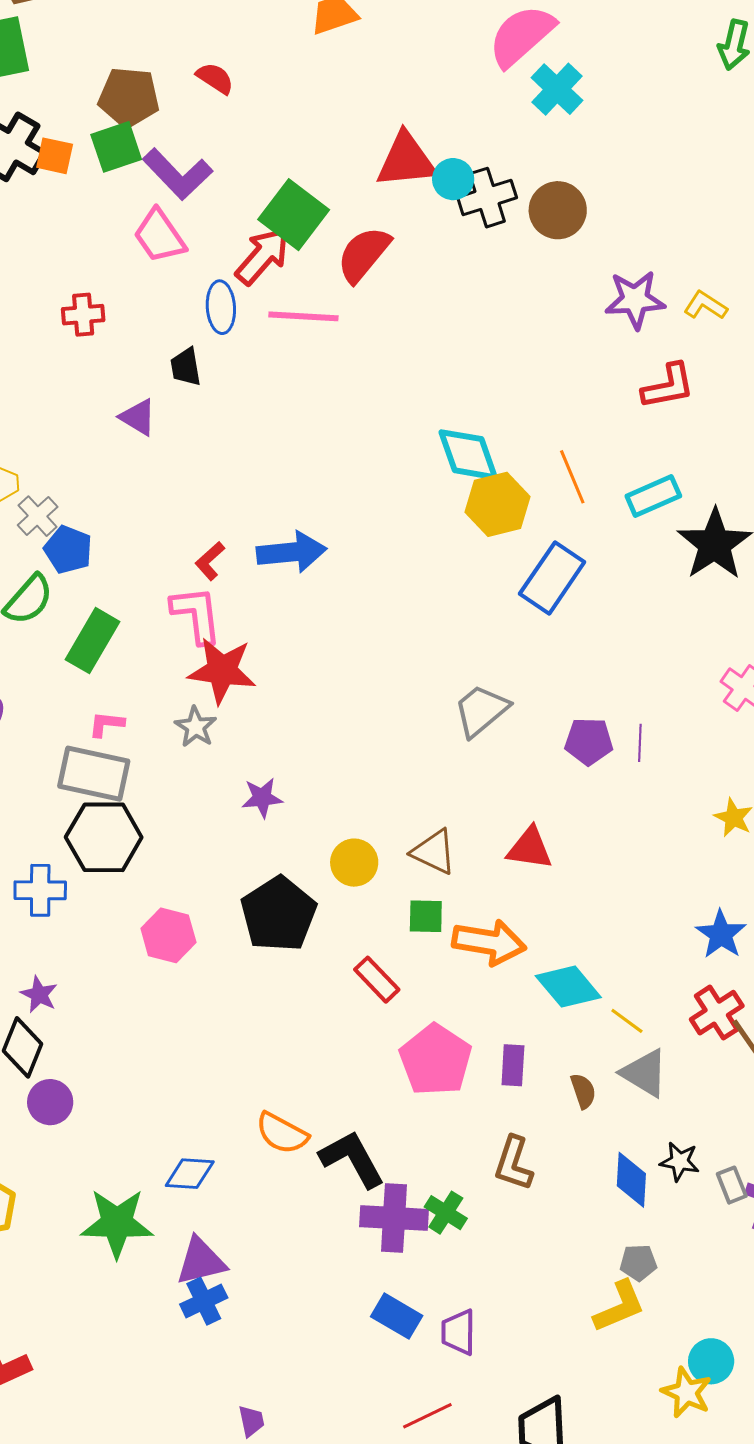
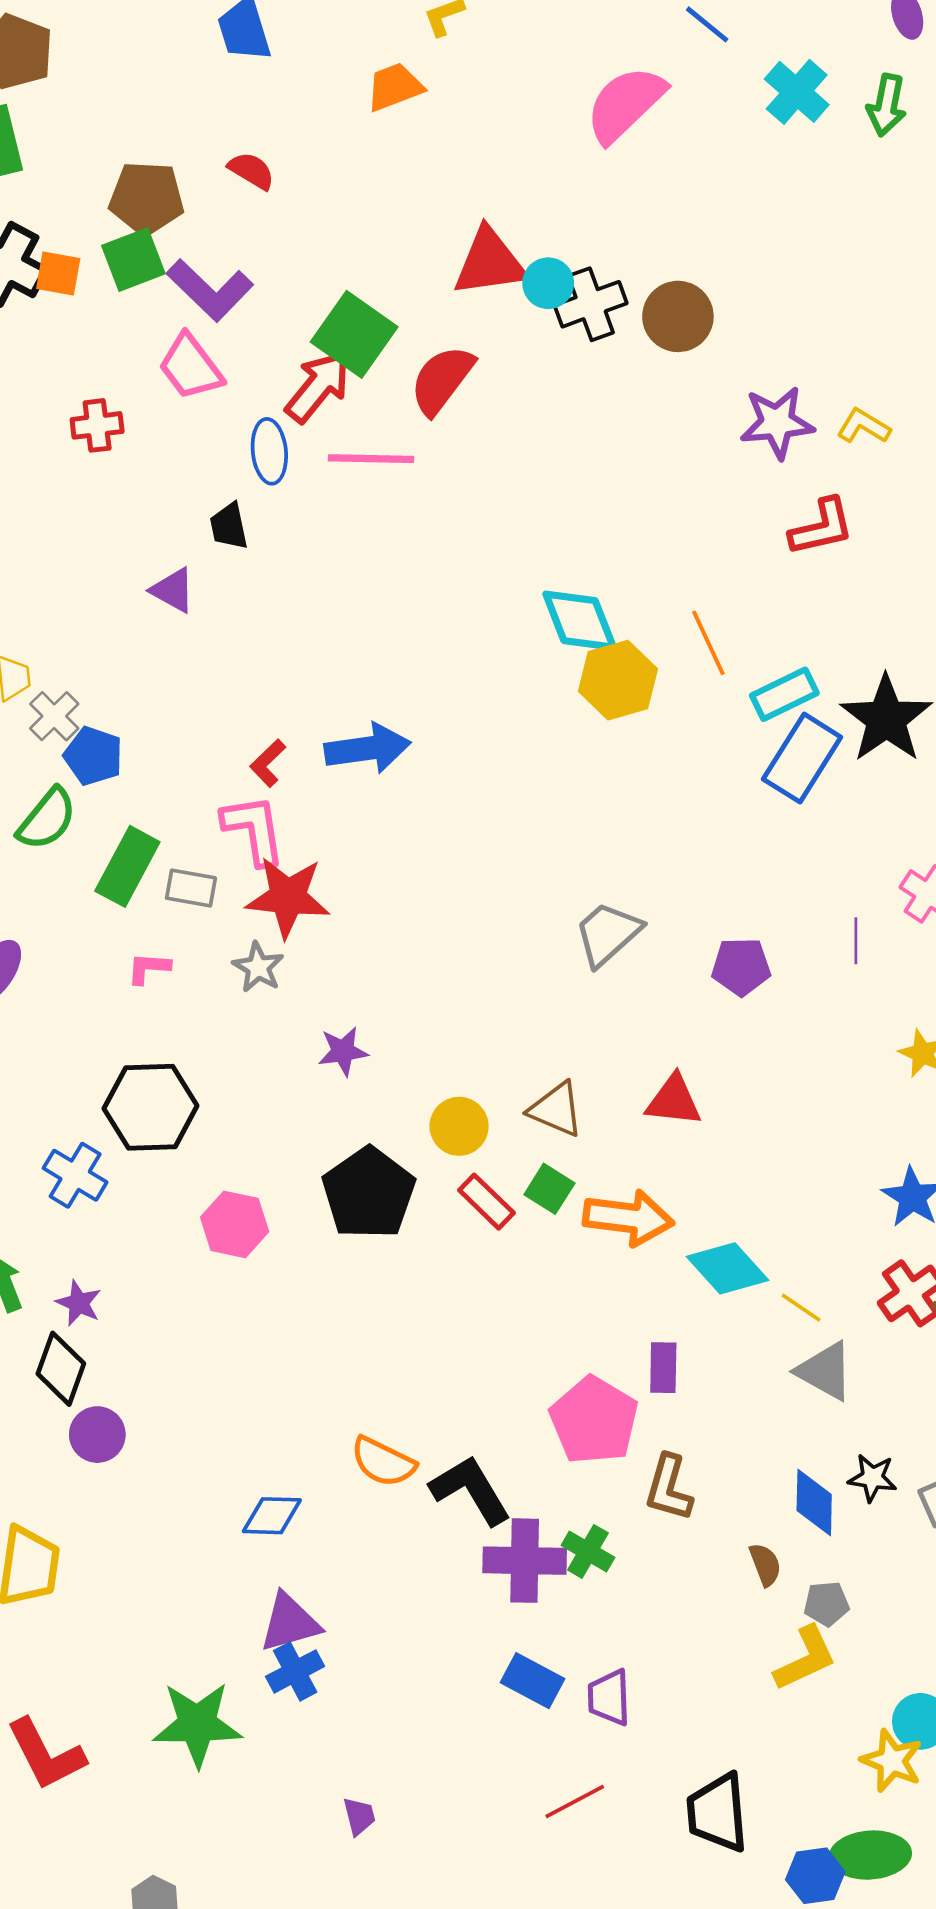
cyan cross: (557, 89) -> (797, 92), moved
red cross: (83, 315) -> (97, 425), moved
cyan rectangle: (653, 496) -> (784, 694), moved
blue rectangle: (552, 578) -> (802, 758), moved
purple line: (640, 743) -> (856, 941), moved
gray rectangle: (94, 774) -> (191, 888), moved, size x0.6
blue cross: (40, 890) -> (75, 1175), turned 33
green square: (426, 916) -> (549, 1189), turned 33
red rectangle: (377, 980) -> (486, 1202), moved
pink pentagon: (436, 1060) -> (594, 1420), moved
brown semicircle: (583, 1091) -> (765, 1565), moved
green star: (117, 1223) -> (197, 1724), moved

